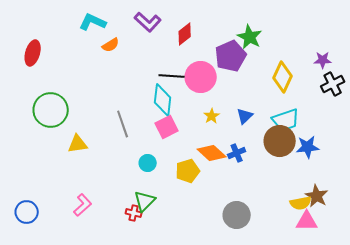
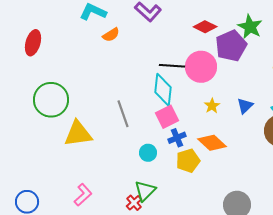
red diamond: (185, 34) -> (205, 27), moved, turned 65
yellow triangle: (78, 144) -> (78, 134), size x1.4
blue cross: (237, 153) -> (177, 138), moved
red cross: (134, 213) -> (134, 203), turned 35

